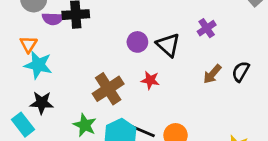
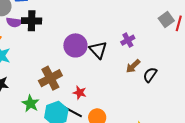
purple circle: (137, 42) -> (75, 45), size x1.5
brown arrow: (212, 74) -> (133, 66), moved
red star: (150, 80) -> (80, 93), moved

